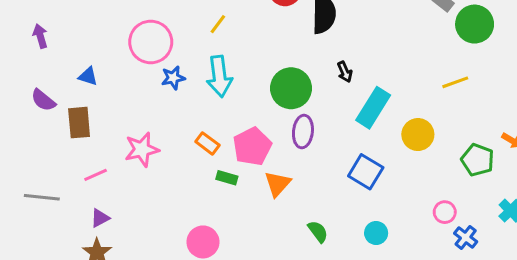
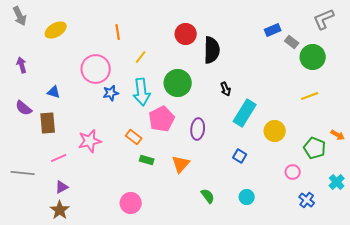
yellow line: (455, 82) -> (310, 96), moved
green circle: (291, 88) -> (178, 83), moved
pink pentagon: (252, 146) -> (162, 119), moved
blue square: (366, 172) -> (240, 156), size x0.6
pink circle: (445, 212) -> (293, 172), moved

